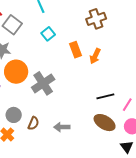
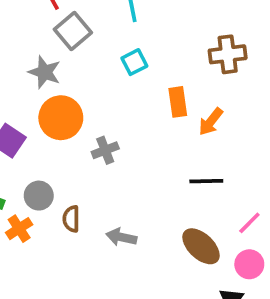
gray cross: (43, 83) -> (105, 150), size x0.6
black line: (105, 96) -> (206, 181), moved
brown semicircle: (33, 123) -> (71, 219), turned 144

